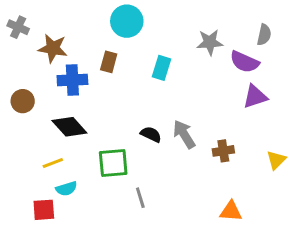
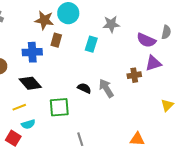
gray semicircle: (264, 35) -> (166, 32), moved
gray star: (210, 42) -> (111, 24), moved
brown star: (53, 48) -> (44, 20), moved
brown cross: (223, 151) -> (134, 75), moved
gray line: (140, 198) -> (80, 139), moved
red square: (44, 210) -> (13, 138), turned 35

